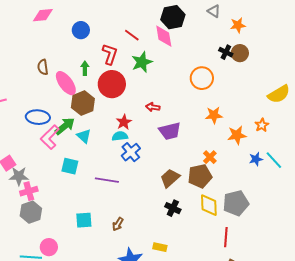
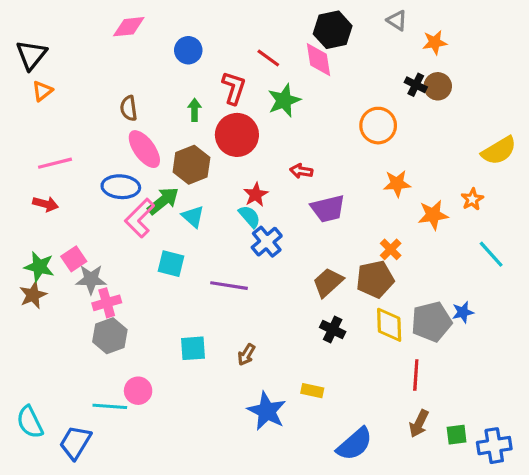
pink ellipse: (66, 83) -> (144, 149), moved
cyan semicircle: (120, 136) -> (249, 217), turned 56
blue star: (256, 159) -> (463, 312), moved

